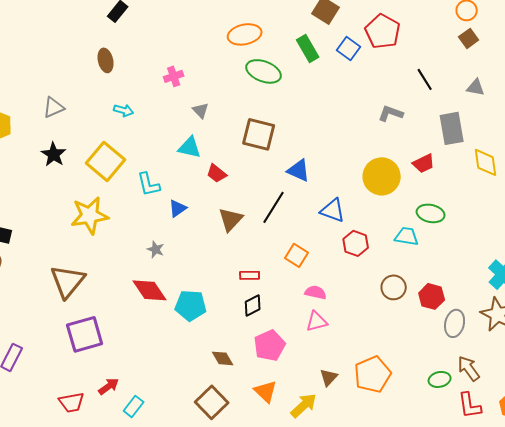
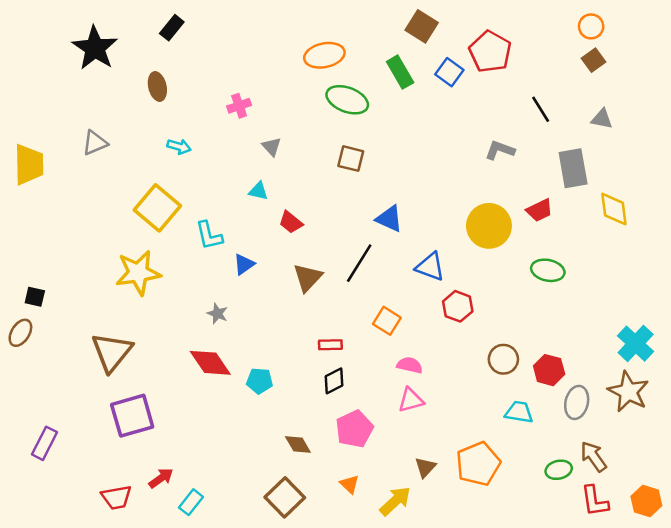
brown square: (259, 134) -> (351, 159), moved, size x0.7
cyan triangle: (190, 147) -> (258, 191), size x0.7
black star: (54, 154) -> (95, 48), moved, size x1.5
cyan trapezoid: (407, 236) -> (519, 412), moved
cyan pentagon: (191, 305) -> (259, 381), size x0.7
orange triangle: (266, 391) -> (350, 484), size x0.7

